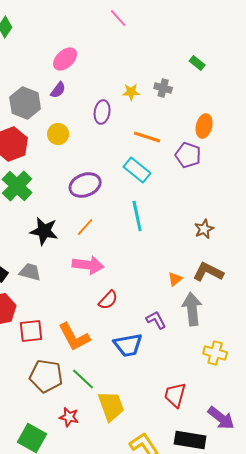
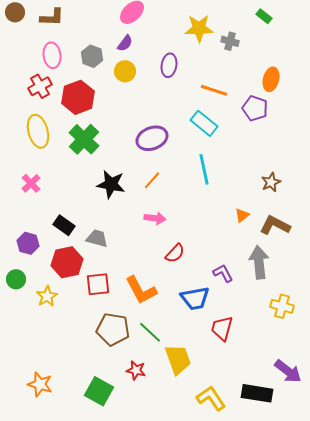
yellow star: (131, 92) -> (199, 28), moved, size x1.6
gray hexagon: (25, 103) -> (92, 56), size x0.7
yellow circle: (58, 134) -> (125, 71), moved
pink arrow: (88, 265) -> (155, 218), size x0.7
gray trapezoid: (30, 272) -> (97, 238), moved
orange triangle: (175, 279) -> (242, 215), moved
red trapezoid: (175, 395) -> (222, 328), moved

